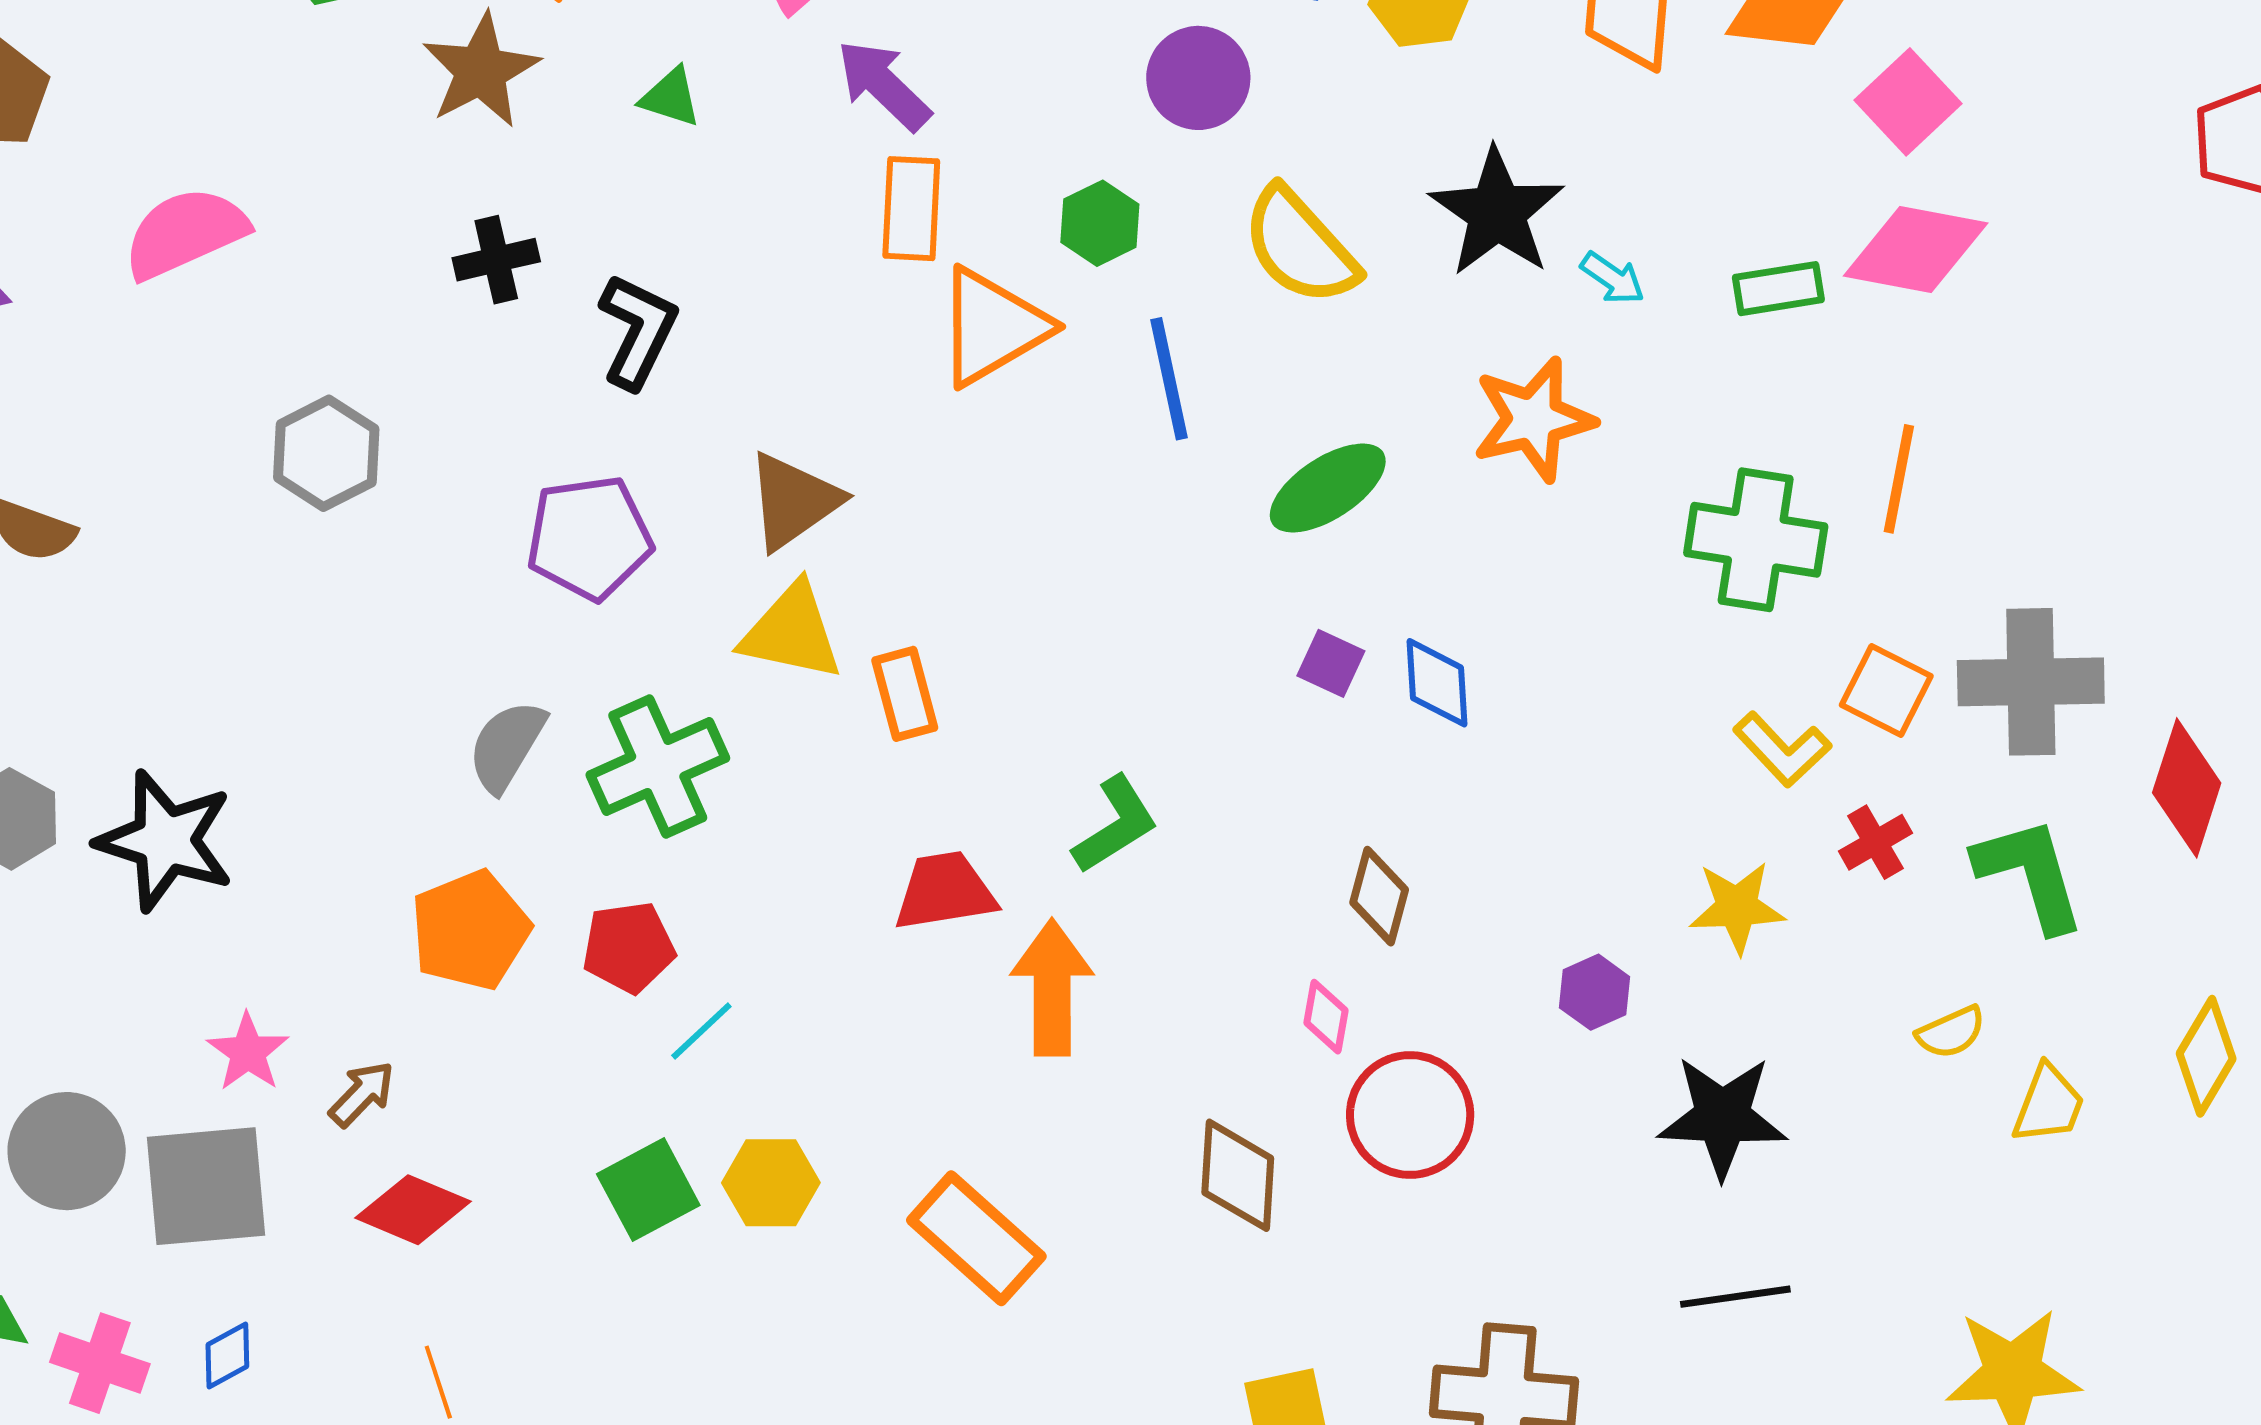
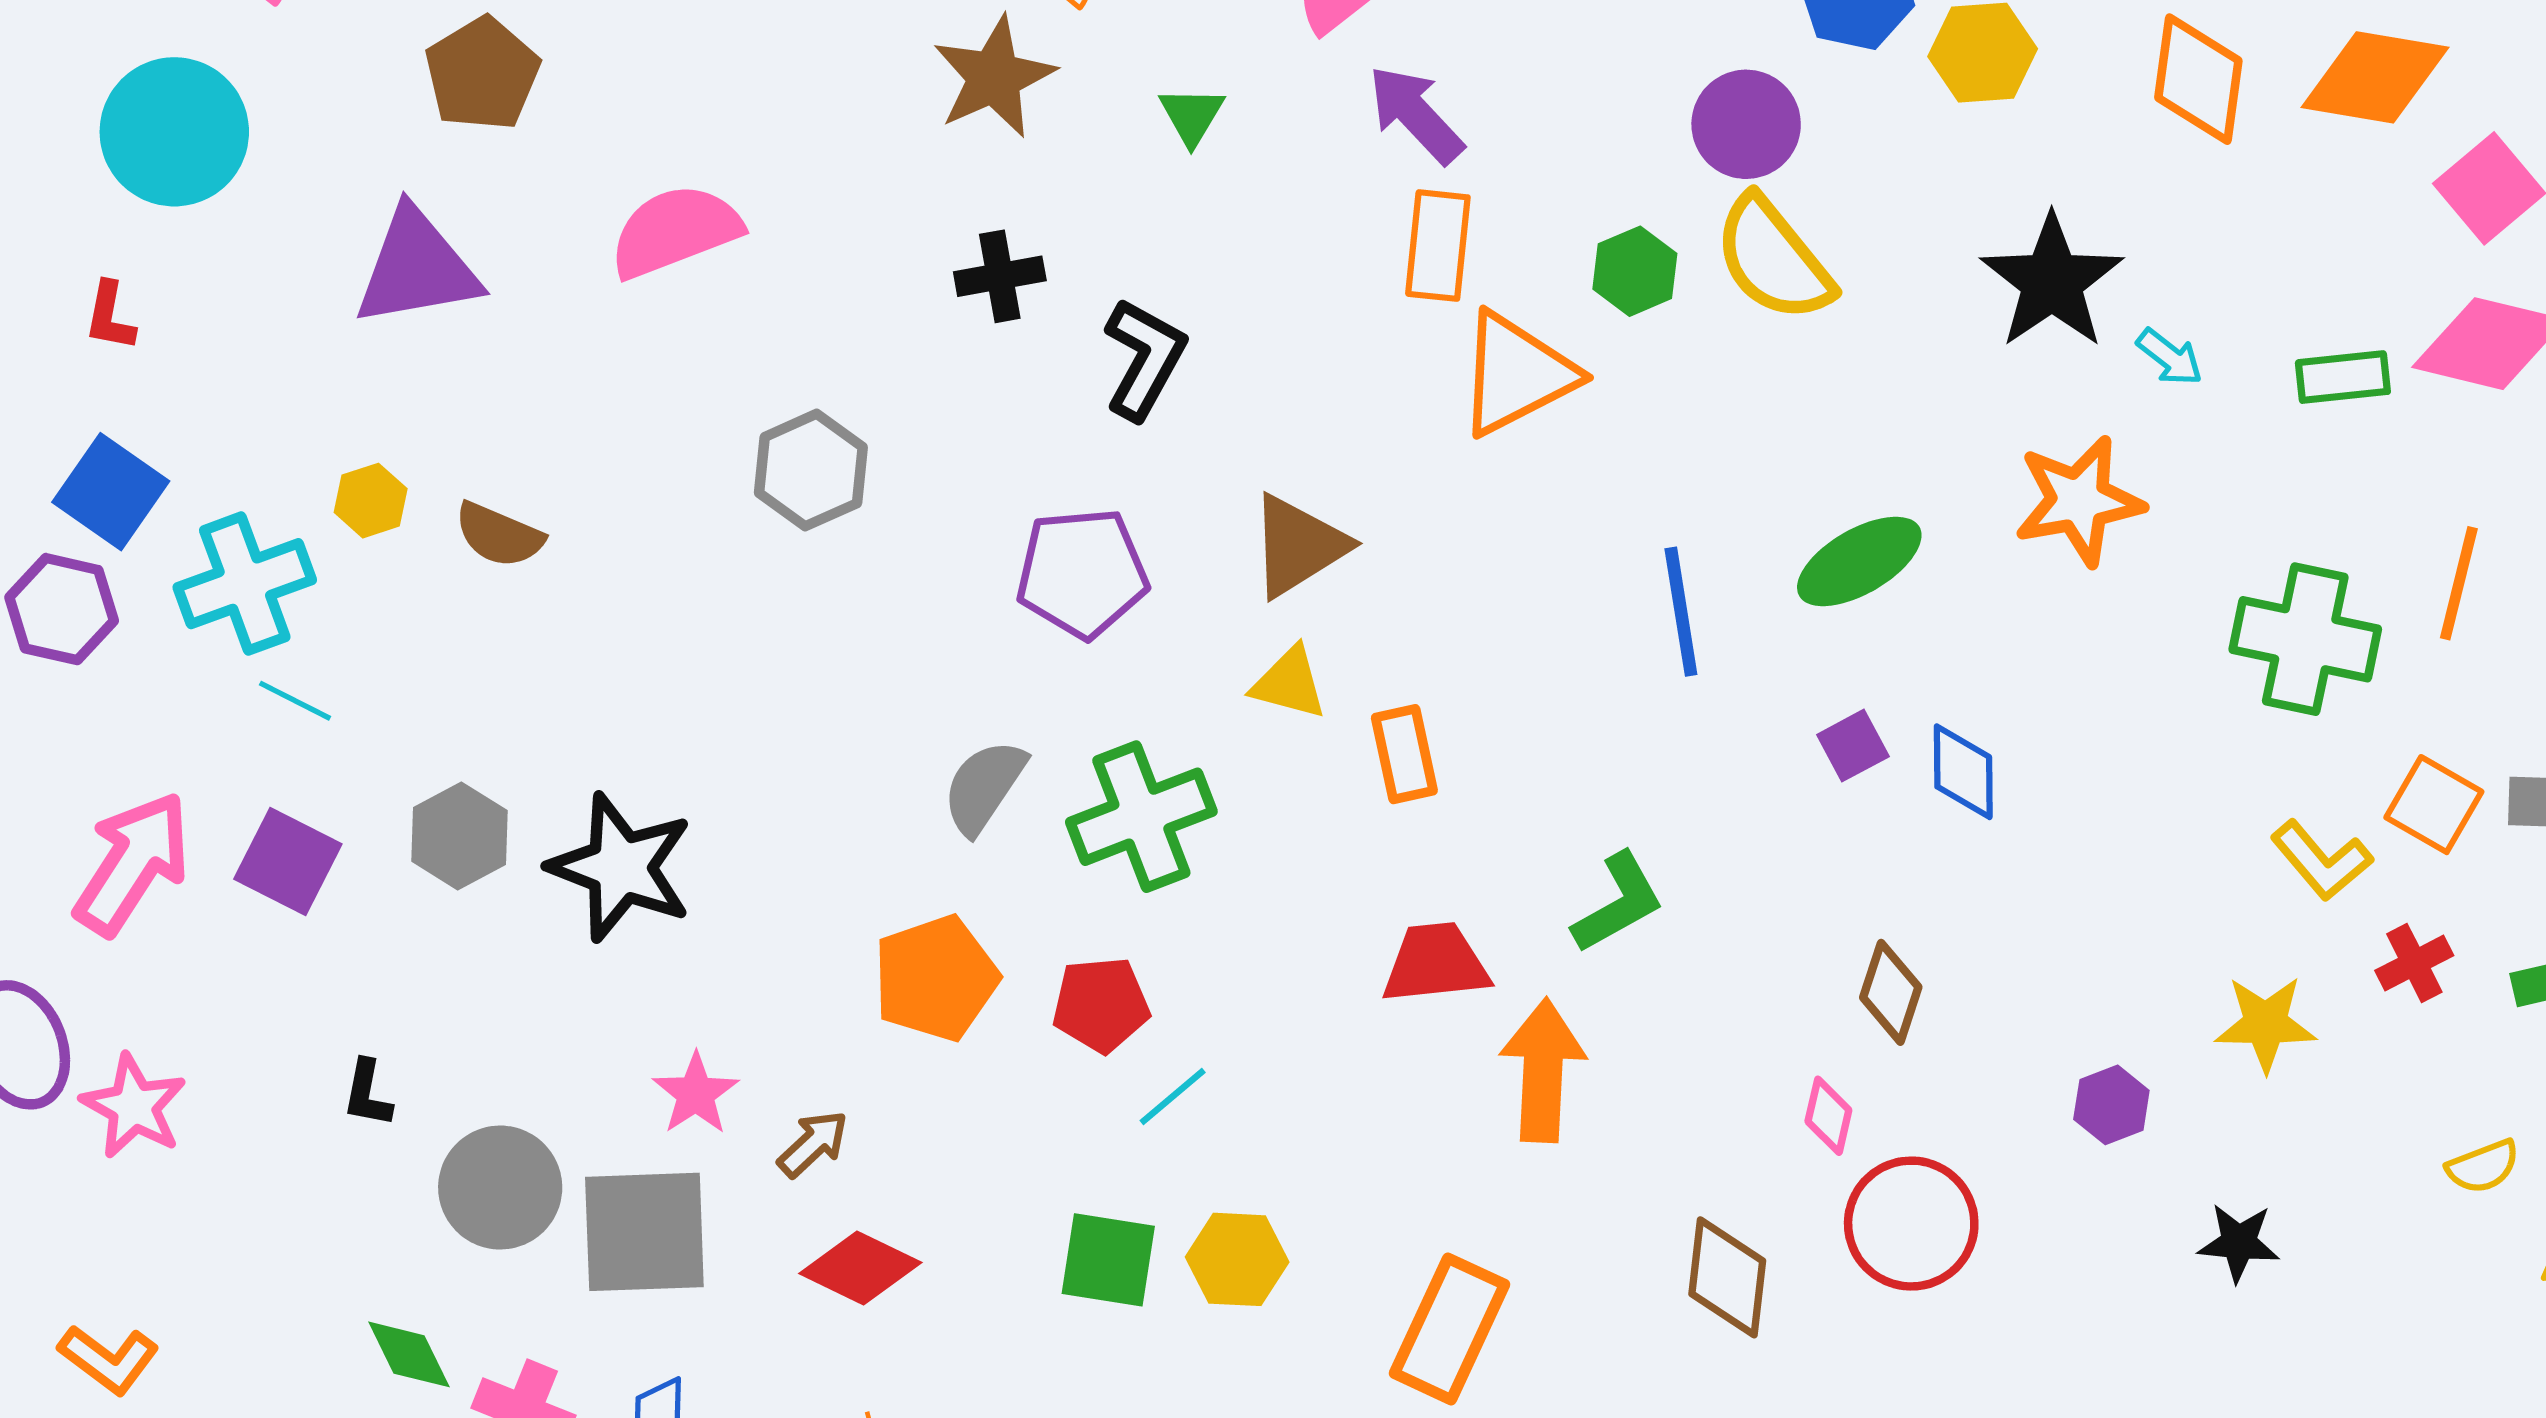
green triangle: (671, 97) -> (1192, 116), turned 40
yellow semicircle: (1300, 246) -> (1773, 259), moved
blue line: (1169, 379) -> (1681, 612), moved
yellow triangle: (792, 632) -> (1289, 683), size x0.7
purple square: (1331, 663) -> (1853, 746), turned 34
black star: (1722, 1117) -> (2239, 1243), size x0.6
green square: (648, 1190) -> (1108, 1260), turned 34
orange rectangle: (976, 1238) -> (1450, 1329), turned 70

